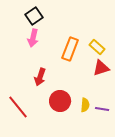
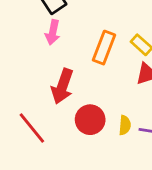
red arrow: (40, 77) -> (62, 86), size x1.4

